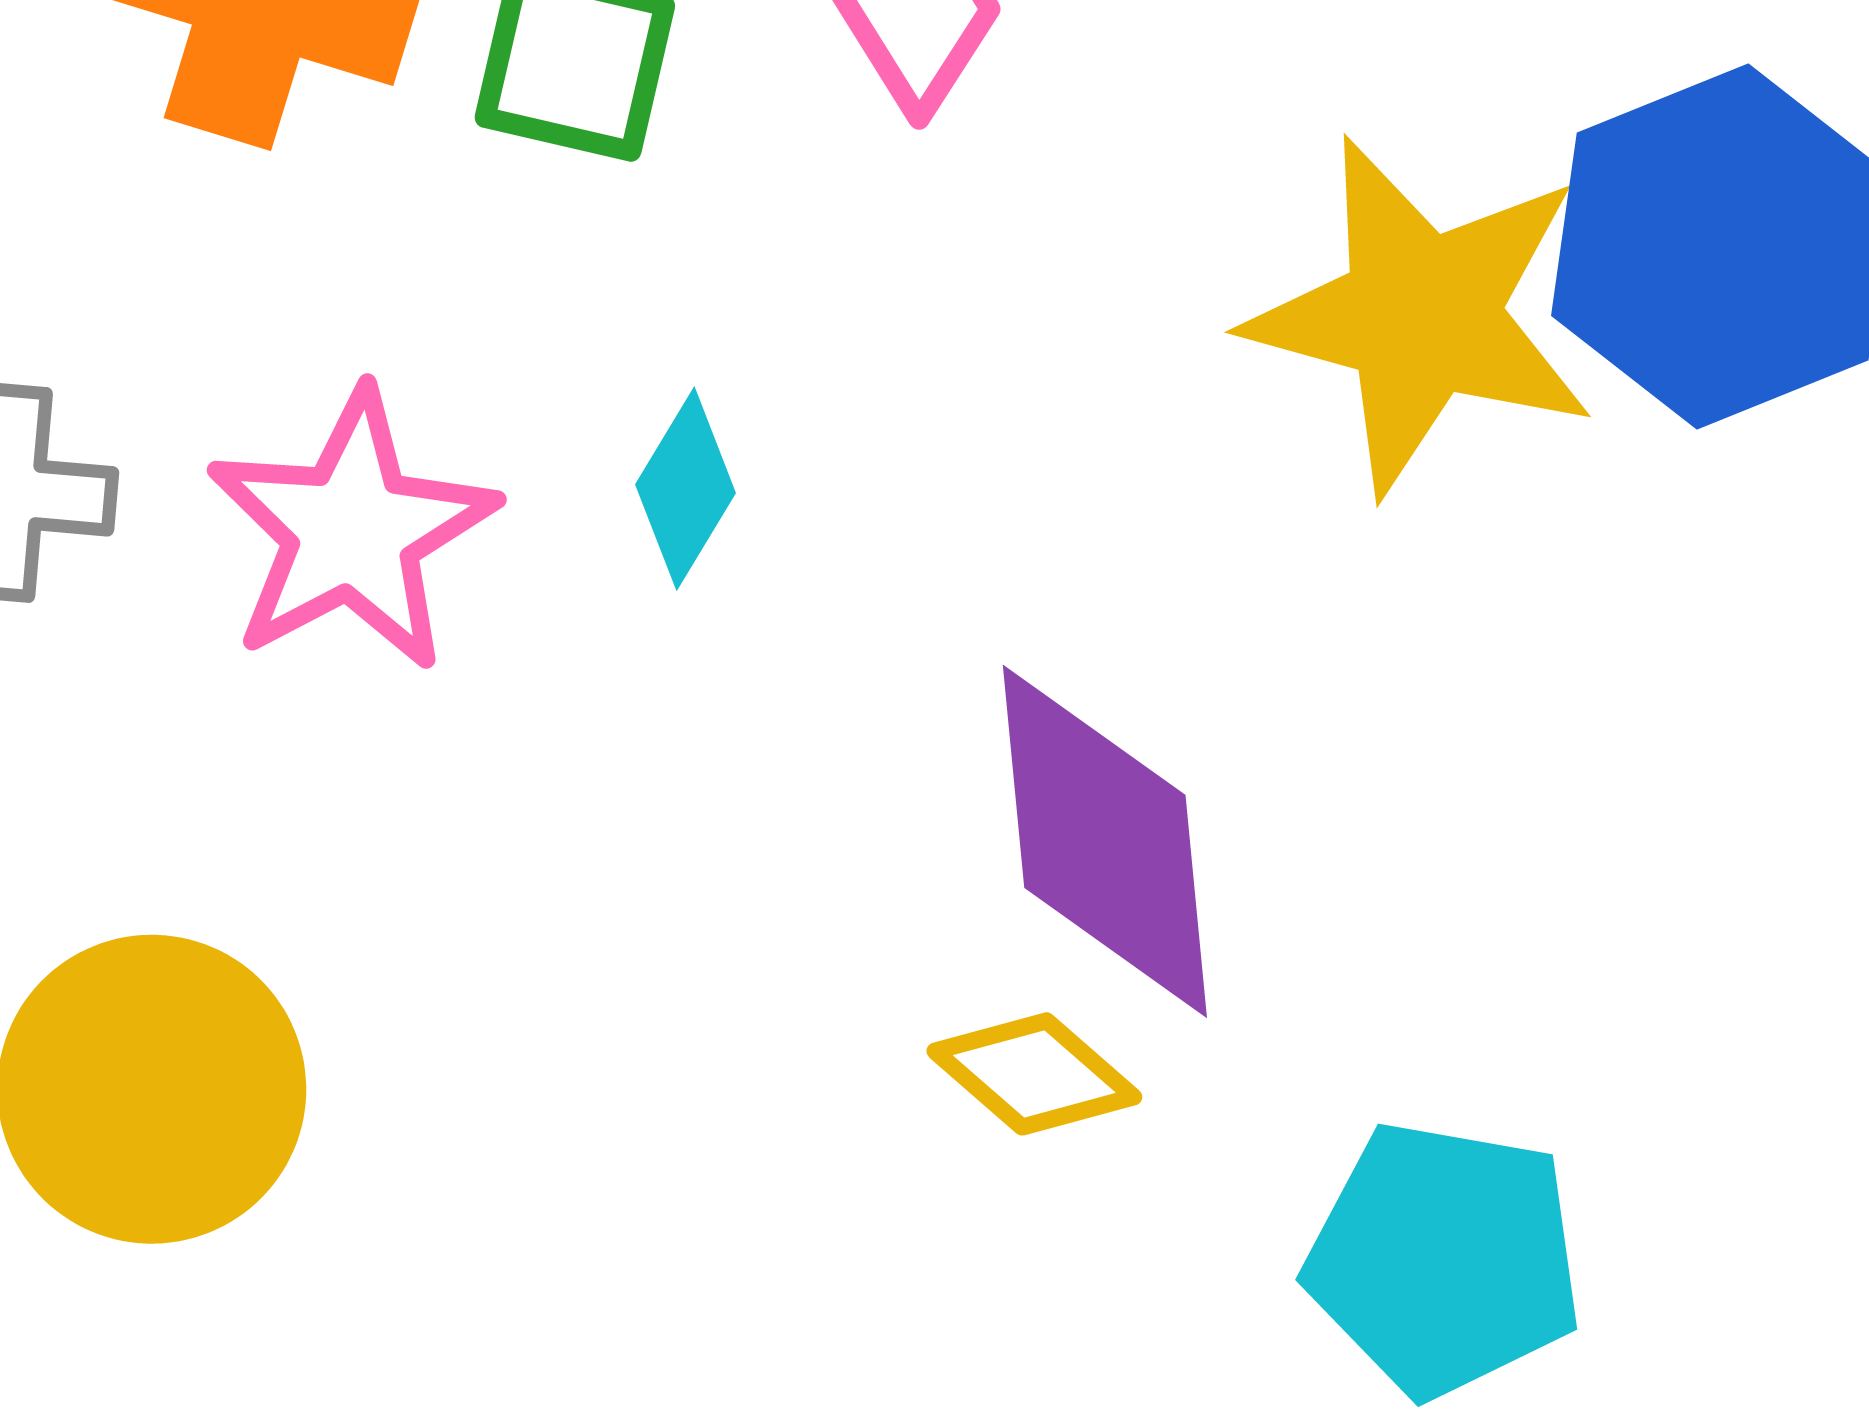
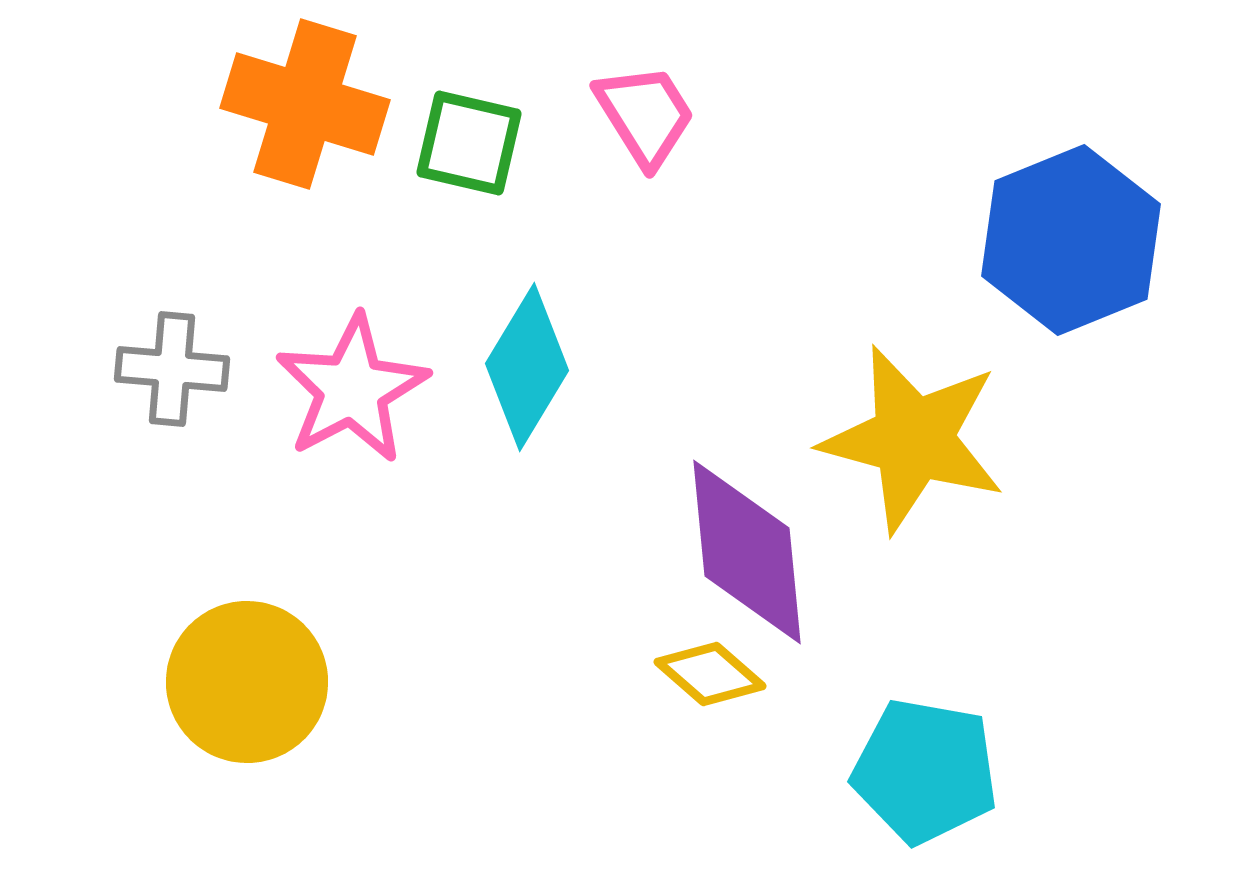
yellow star: (1421, 315) -> (913, 439), moved
cyan diamond: (685, 489) -> (527, 367), size x1.6

